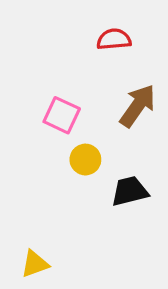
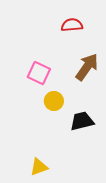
yellow triangle: (35, 264) -> (39, 167), moved

